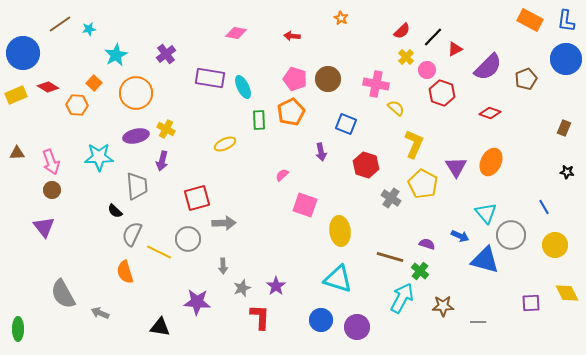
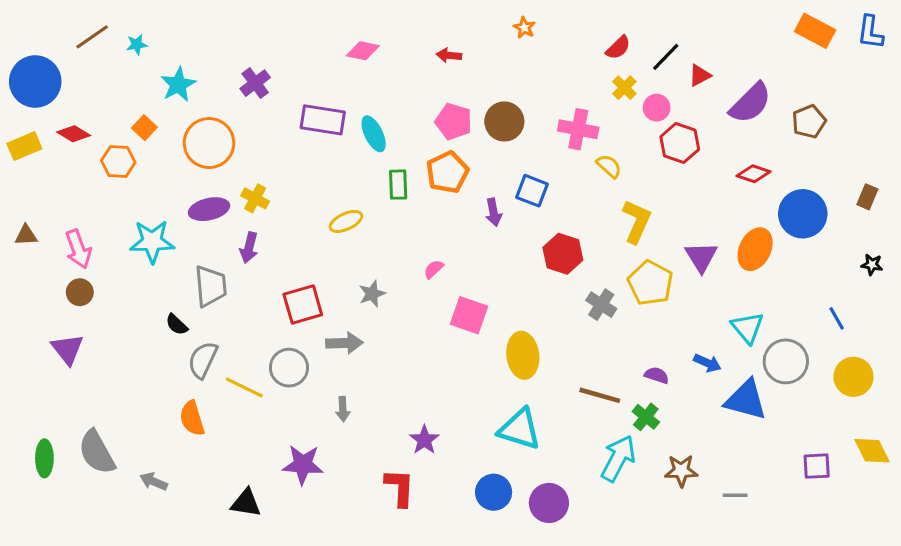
blue circle: (566, 59) -> (803, 214), moved
purple arrow: (321, 152) -> (494, 212), moved
gray star: (242, 288) -> (372, 294), moved
green ellipse: (18, 329) -> (44, 458), moved

